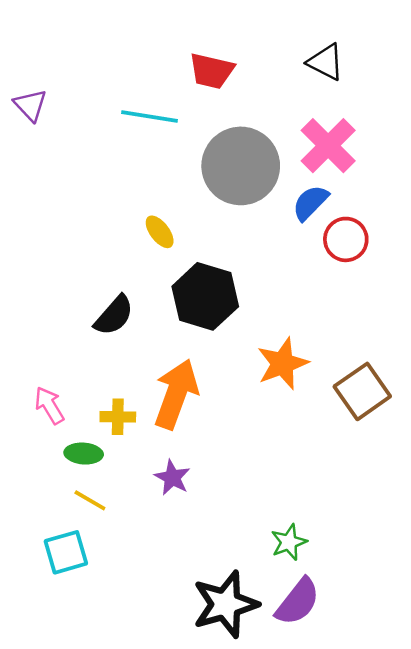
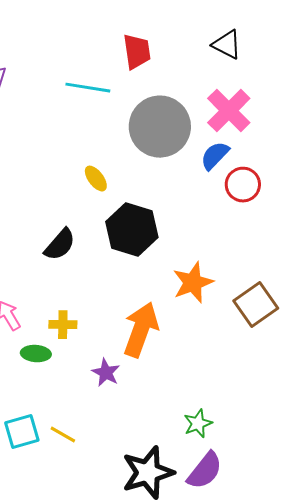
red trapezoid: (212, 71) -> (137, 52), turned -111
orange arrow: (176, 394) -> (141, 330), moved
yellow line: (90, 500) -> (63, 435), moved

